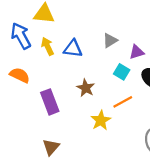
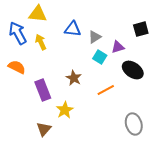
blue triangle: (73, 49) -> (73, 29), moved
cyan square: (122, 72) -> (100, 57), moved
yellow star: (101, 120) -> (65, 110), moved

